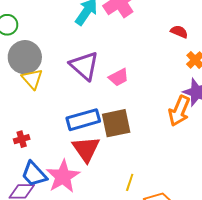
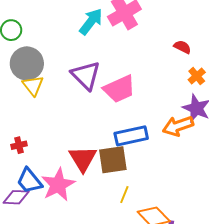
pink trapezoid: (119, 77) -> (119, 89), size x1.6
orange arrow: (179, 111) -> (178, 126), turned 44
blue rectangle: (83, 120) -> (131, 136), moved
brown square: (116, 123) -> (113, 160), moved

